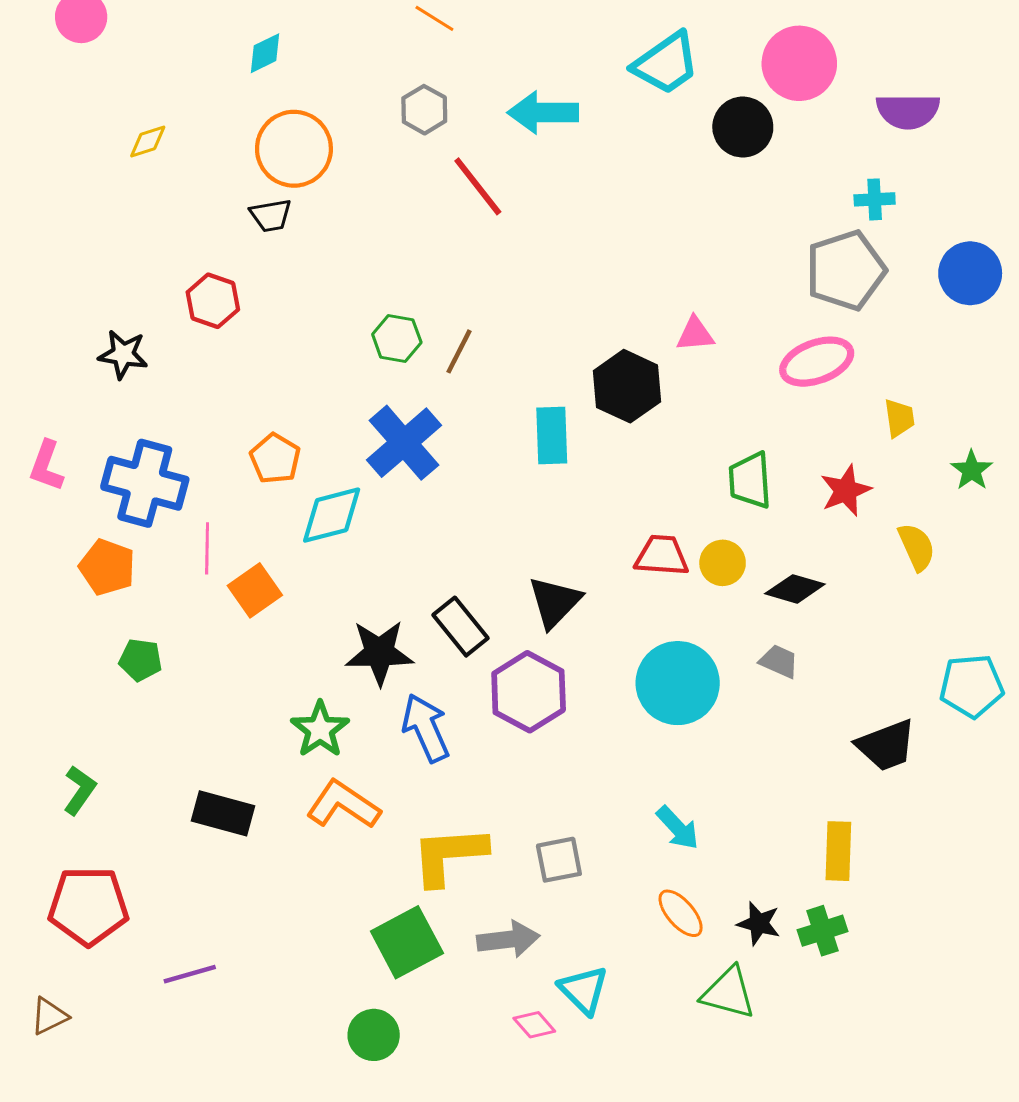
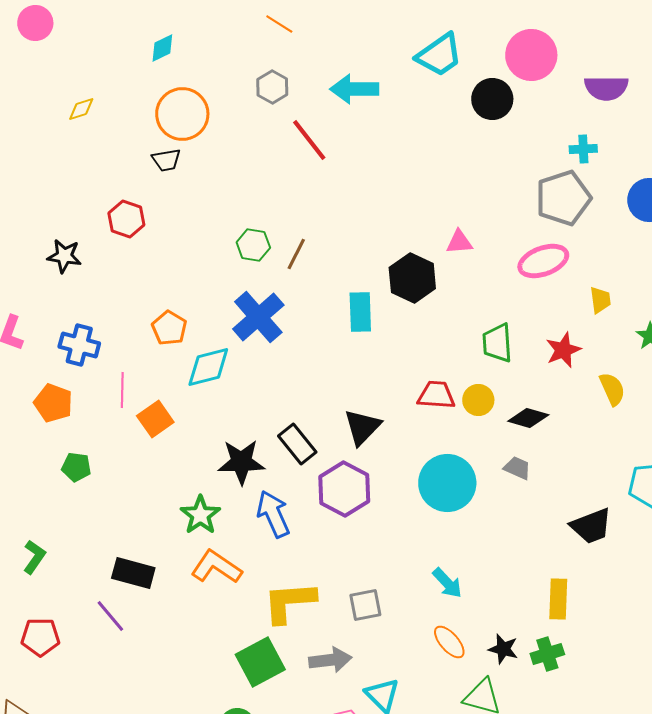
blue cross: (145, 483) -> (79, 345), size x0.7
red pentagon: (88, 906) -> (40, 637), size x0.7
purple line: (190, 974) -> (110, 616), moved, turned 66

